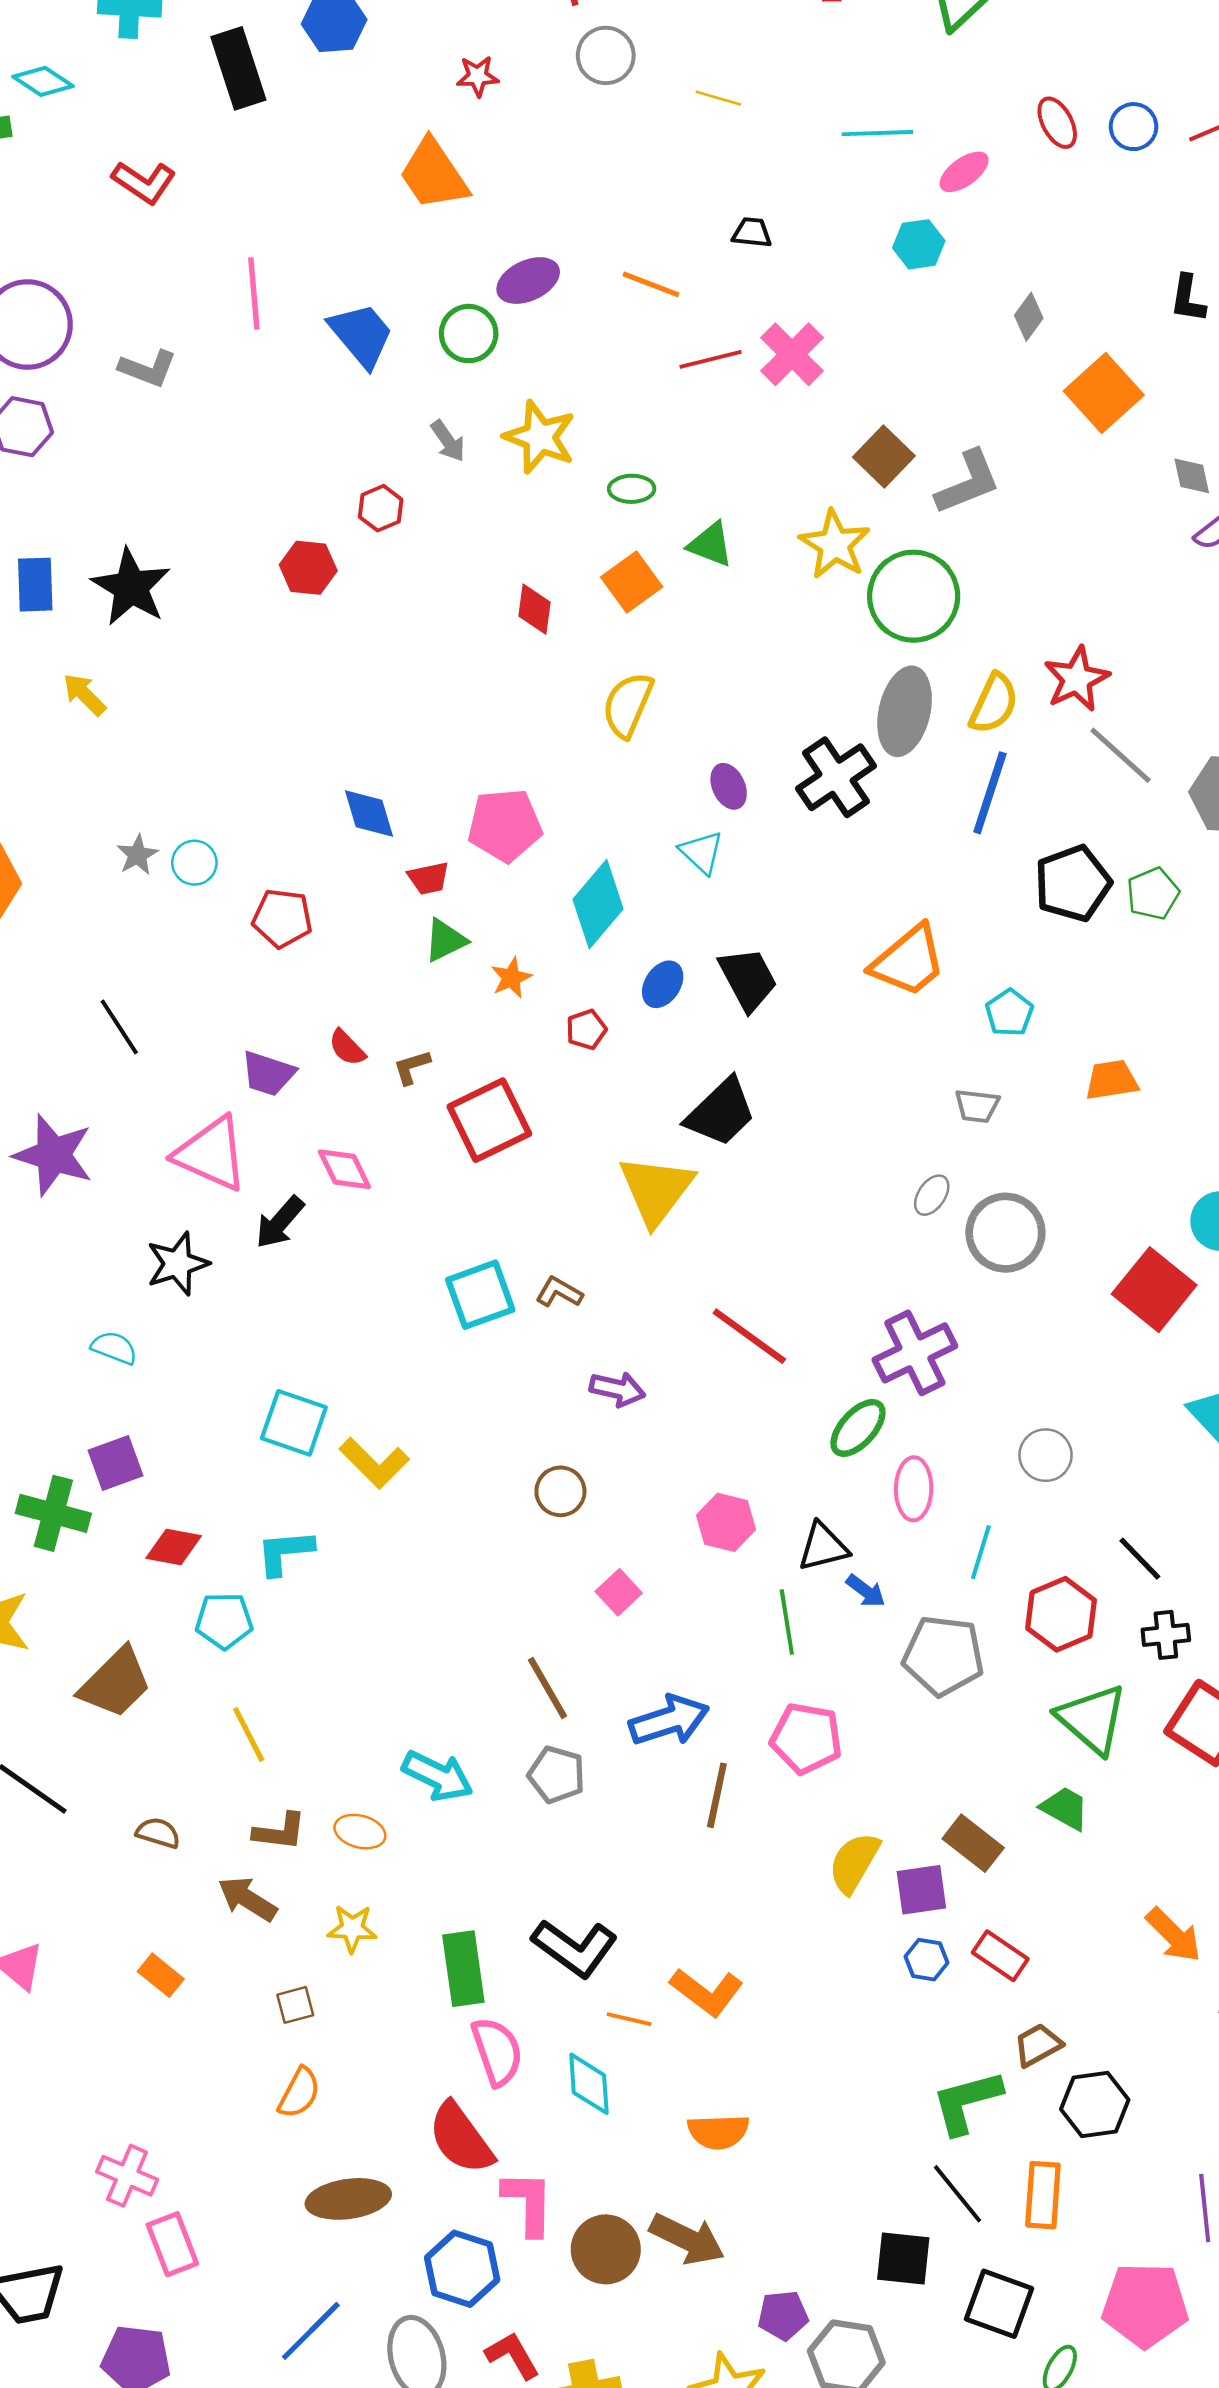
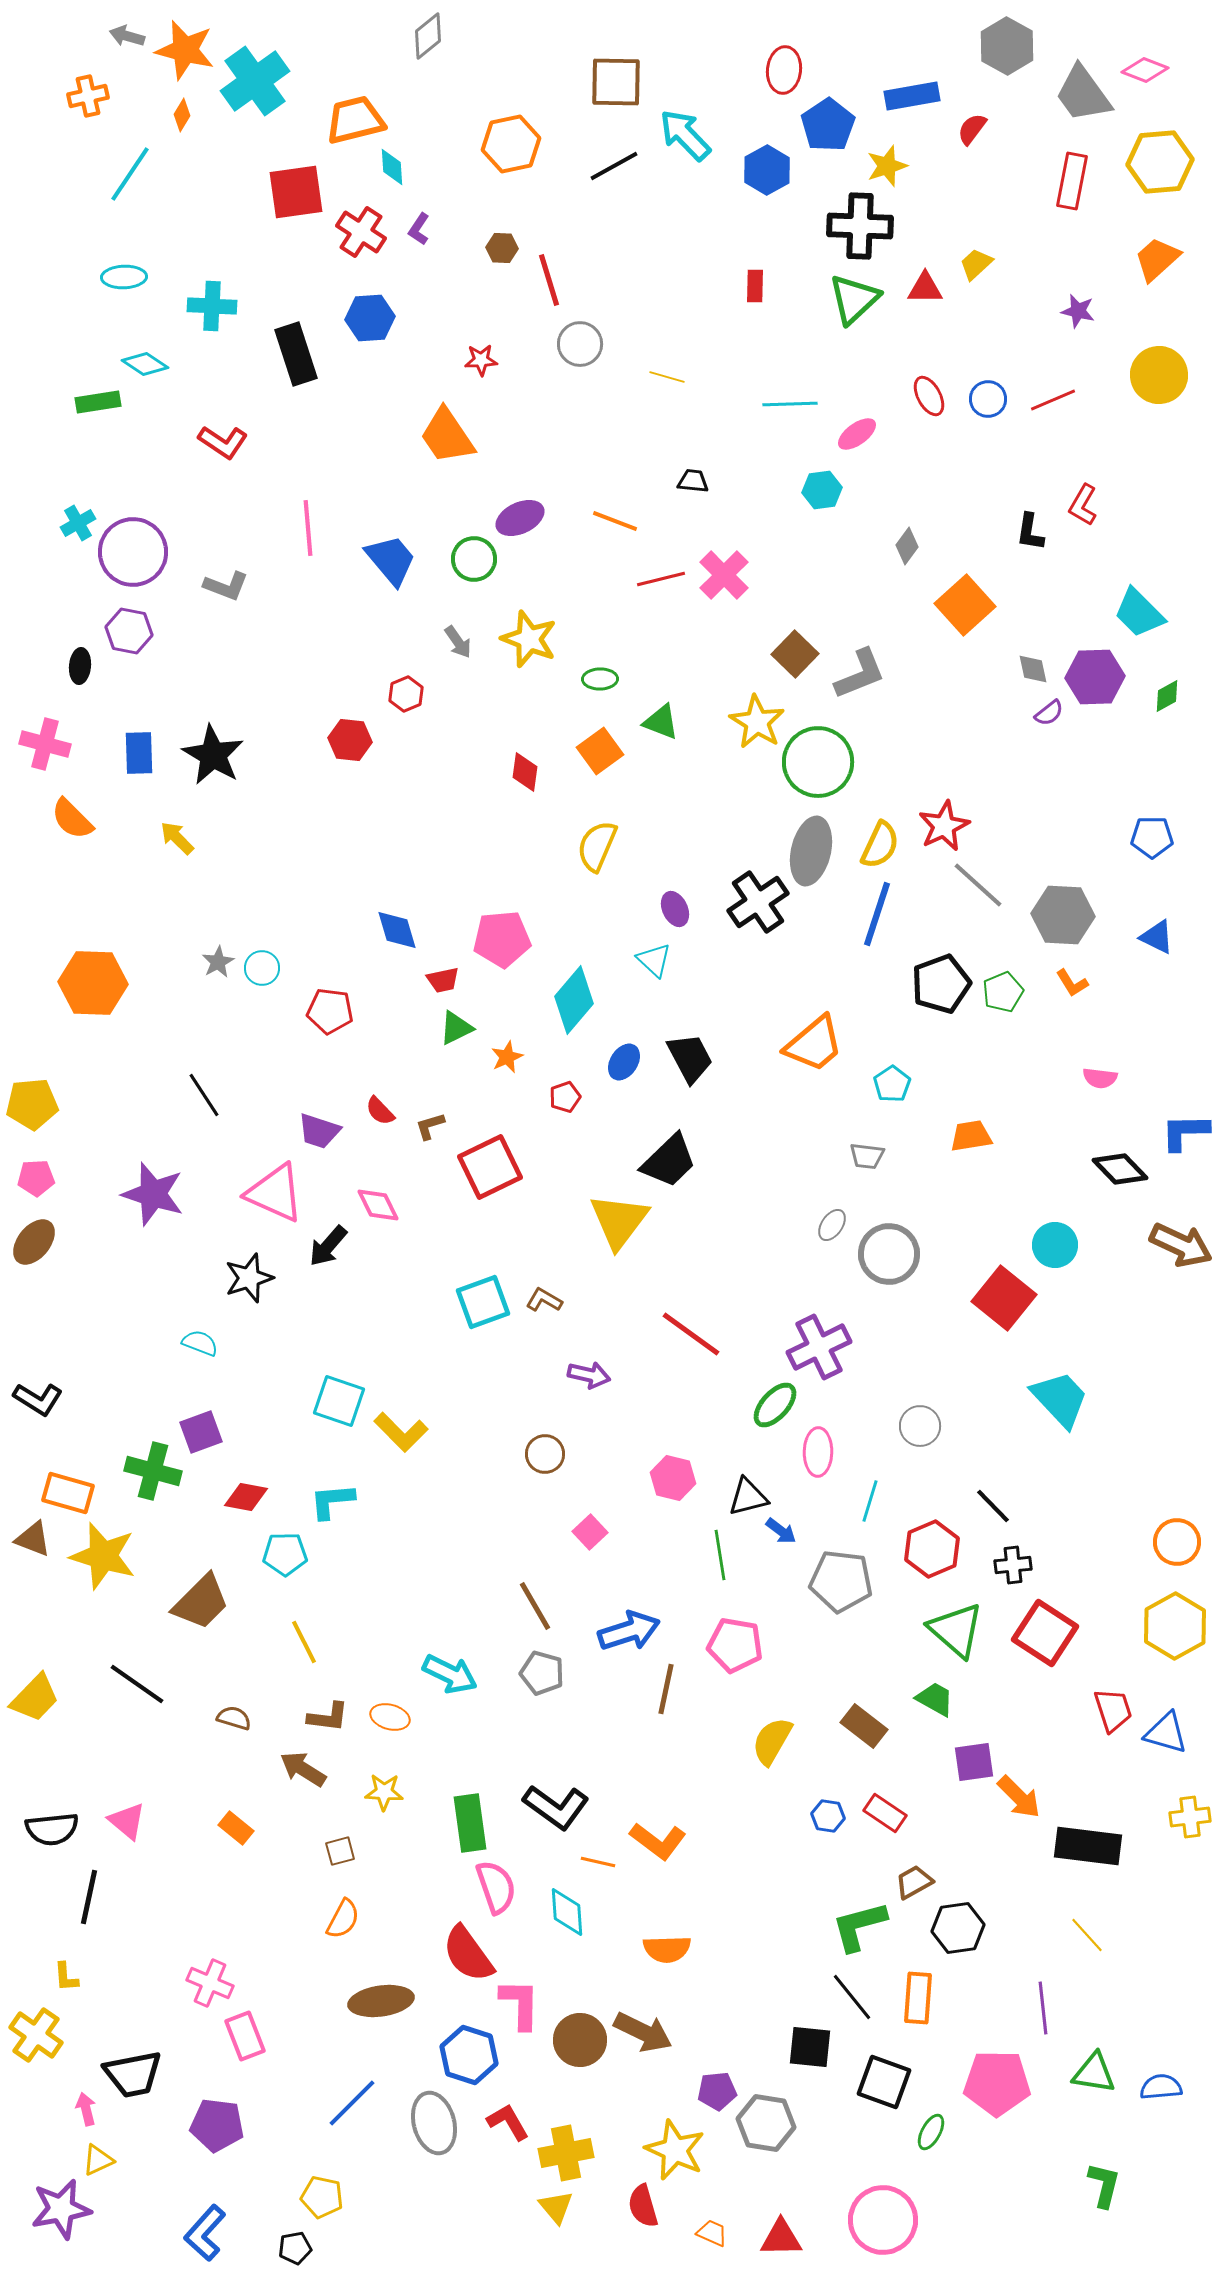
purple square: (921, 1890) -> (974, 1762), moved

